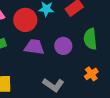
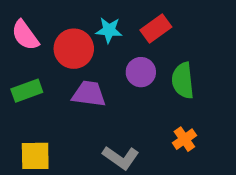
purple circle: (63, 46) -> (141, 72), moved

